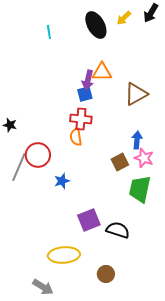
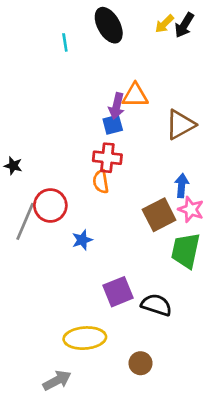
black arrow: (151, 13) -> (184, 25), moved
black ellipse: (96, 25) -> (109, 25), moved
brown square: (120, 162) -> (159, 215), size x1.4
gray arrow: (43, 287) -> (57, 380), turned -60

